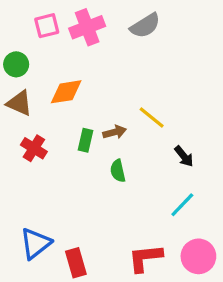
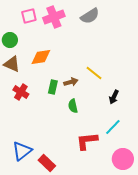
black arrow: (184, 156) -> (114, 97), turned 64
red L-shape: (145, 258) -> (87, 141), moved
red rectangle: (76, 263) -> (47, 163), turned -30

